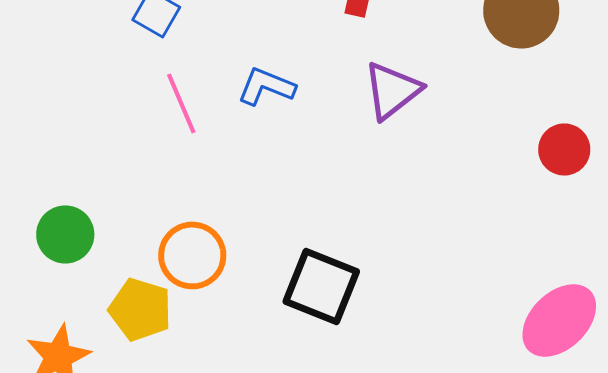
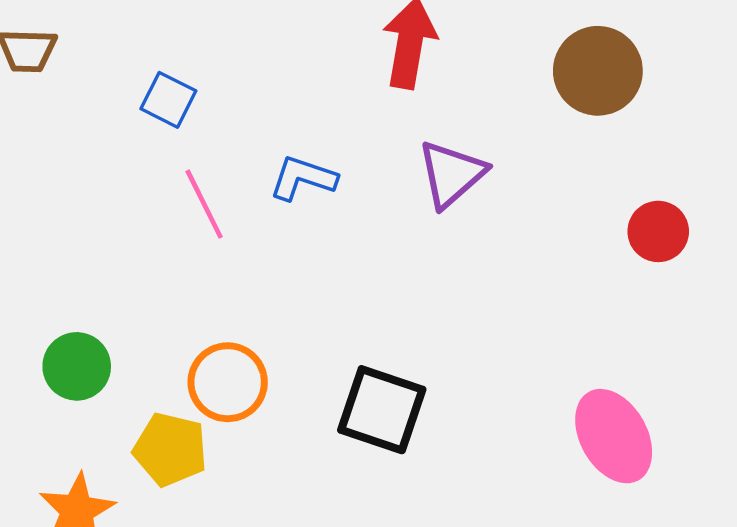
pink ellipse: (559, 320) -> (614, 436), moved, turned -72

